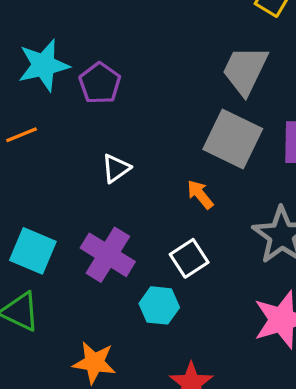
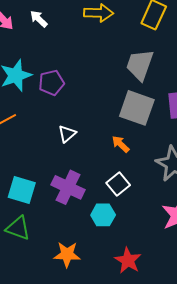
purple pentagon: (100, 83) -> (51, 83), turned 30

